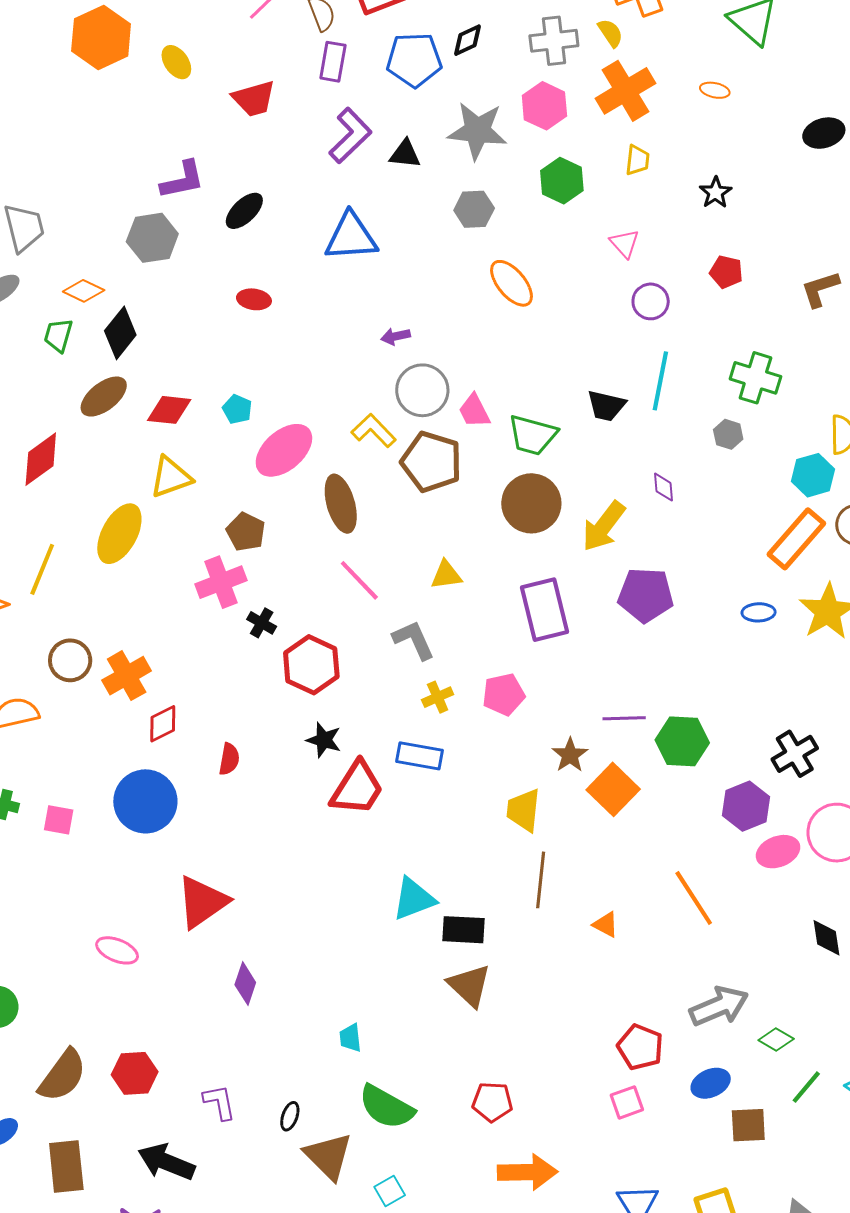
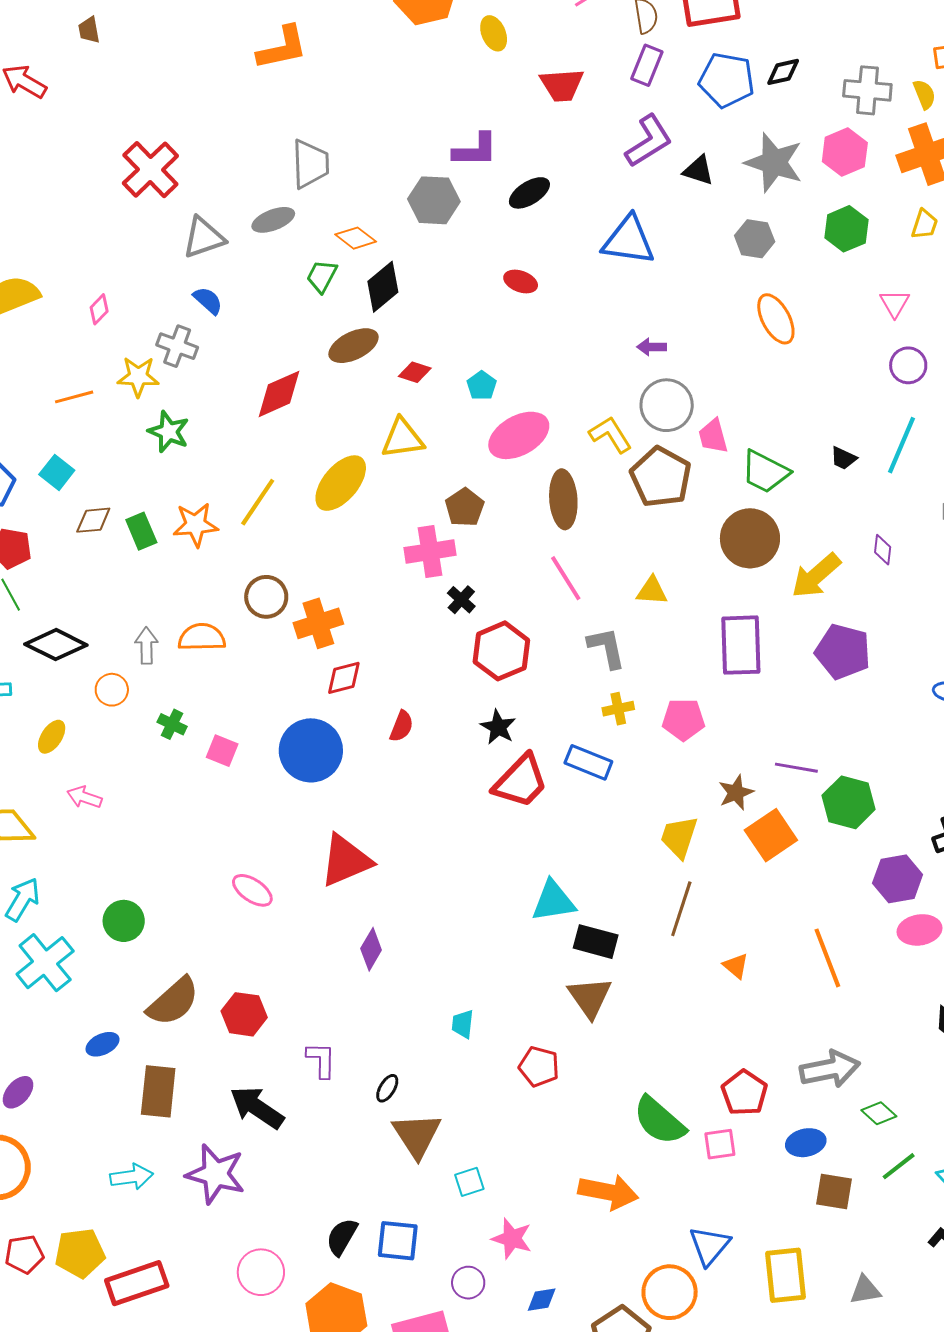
black trapezoid: (606, 406) -> (843, 458), size x0.7
red diamond: (169, 410) -> (415, 372), size x0.7
red pentagon: (492, 1102) -> (539, 1067), moved
green semicircle: (386, 1107) -> (659, 1121), moved

